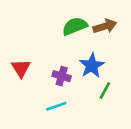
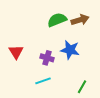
blue star: (92, 66) -> (70, 50), turned -30
green line: (105, 91) -> (82, 87), moved

